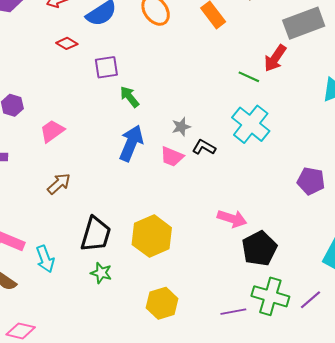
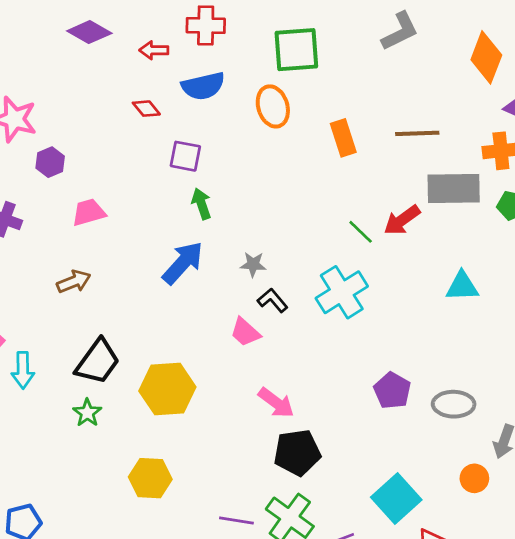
pink trapezoid: (172, 157) -> (245, 332), moved

